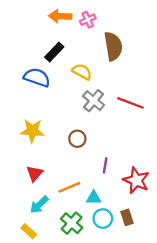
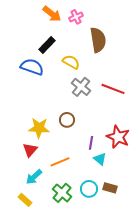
orange arrow: (60, 16) -> (52, 14), turned -144
yellow star: (32, 131) -> (39, 128), moved
red star: (136, 180) -> (118, 137), moved
cyan triangle: (94, 198) -> (100, 159), moved, turned 40
brown rectangle: (127, 217) -> (110, 188), turned -56

